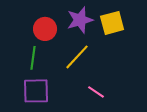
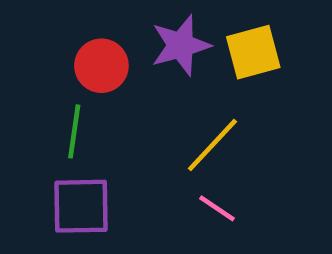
yellow line: (77, 57) -> (212, 145), moved

